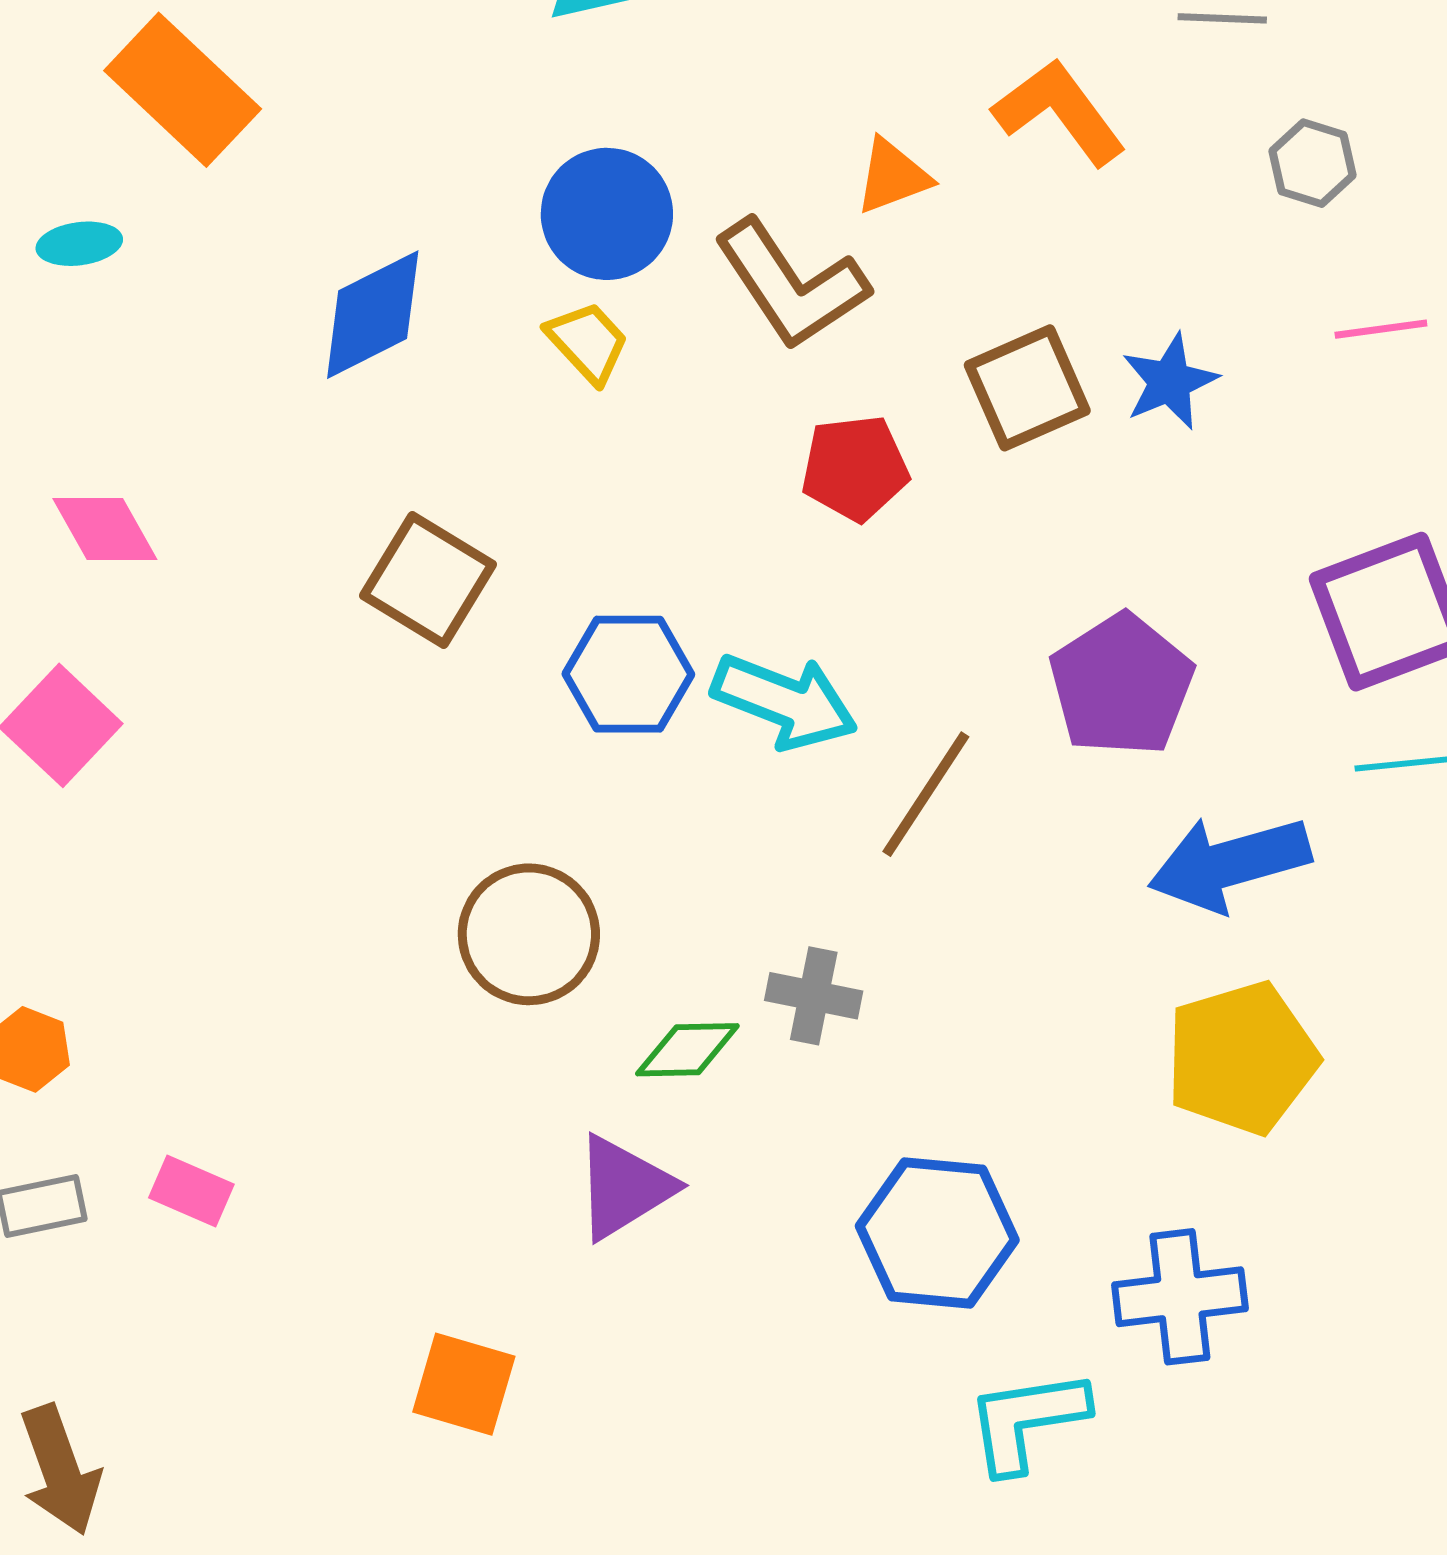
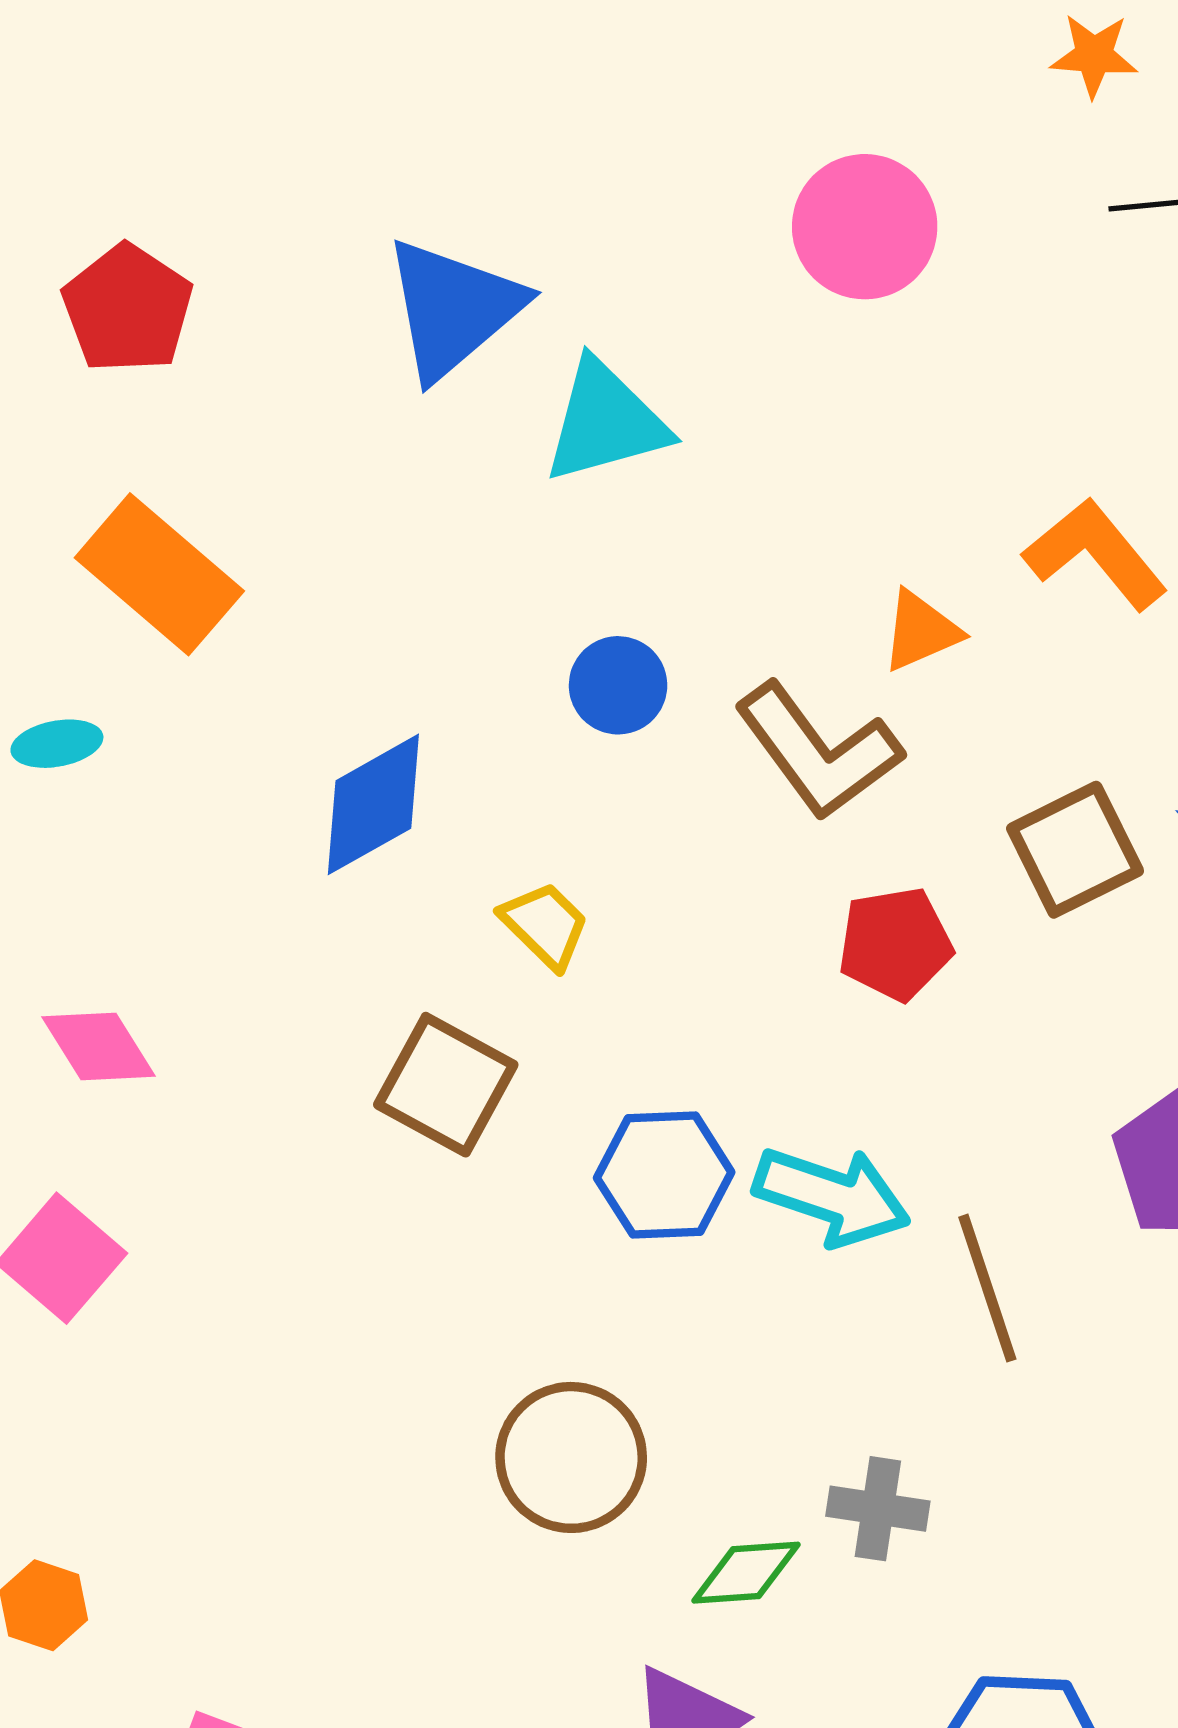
blue circle: (607, 214) -> (618, 685), size x0.7
yellow trapezoid: (588, 342) -> (545, 925), moved
brown line: (926, 794) -> (987, 1288), turned -49

